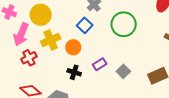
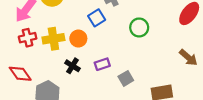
green circle: (124, 24) -> (139, 27), size x0.7
yellow cross: (51, 40) -> (53, 39), moved

